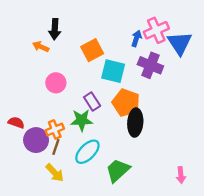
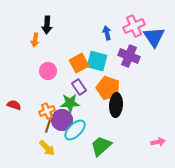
blue arrow: (136, 38) -> (107, 33), moved, turned -32
orange arrow: (41, 47) -> (35, 40), turned -104
orange square: (92, 50) -> (79, 63), moved
purple circle: (36, 140) -> (62, 120), moved
pink arrow: (181, 175) -> (158, 142), moved, turned -96

